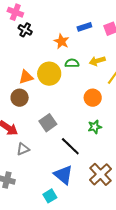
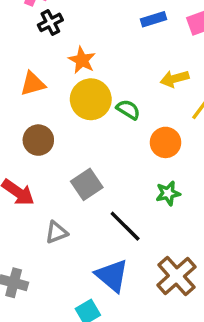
black cross: (25, 30) -> (50, 22), turned 32
orange star: (61, 41) -> (82, 60), moved
green semicircle: (72, 63) -> (128, 110), moved, turned 32
orange triangle: (26, 77) -> (33, 84), moved
gray triangle: (23, 149) -> (56, 232), moved

